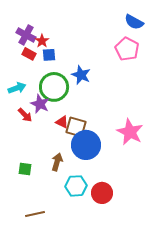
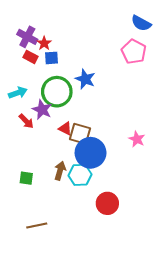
pink star: (130, 132) -> (137, 139), size x0.6
cyan hexagon: (76, 186) -> (80, 175), moved

